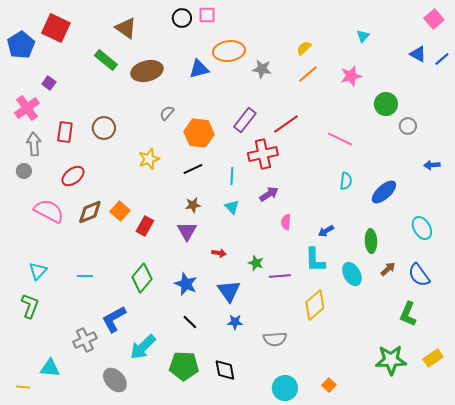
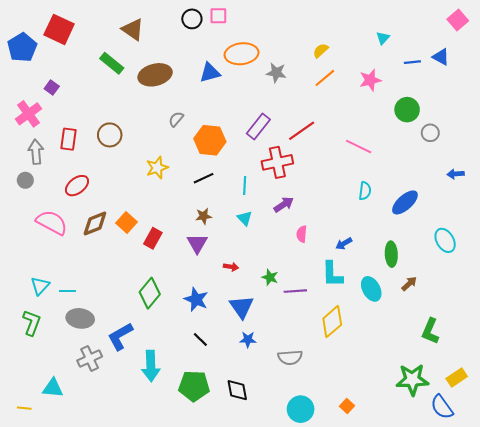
blue line: (442, 59) -> (412, 62), moved, turned 35
blue semicircle: (419, 275) -> (442, 407), moved
cyan line: (85, 276) -> (67, 291), moved
cyan arrow: (143, 347) -> (151, 366), turned -48
gray ellipse: (115, 380) -> (80, 318), moved, turned -40

